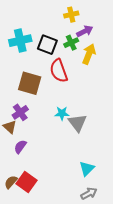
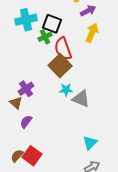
green cross: (71, 43) -> (45, 37), moved
brown square: (30, 83) -> (60, 66), moved, turned 30
gray triangle: (77, 123) -> (81, 99), turned -30

